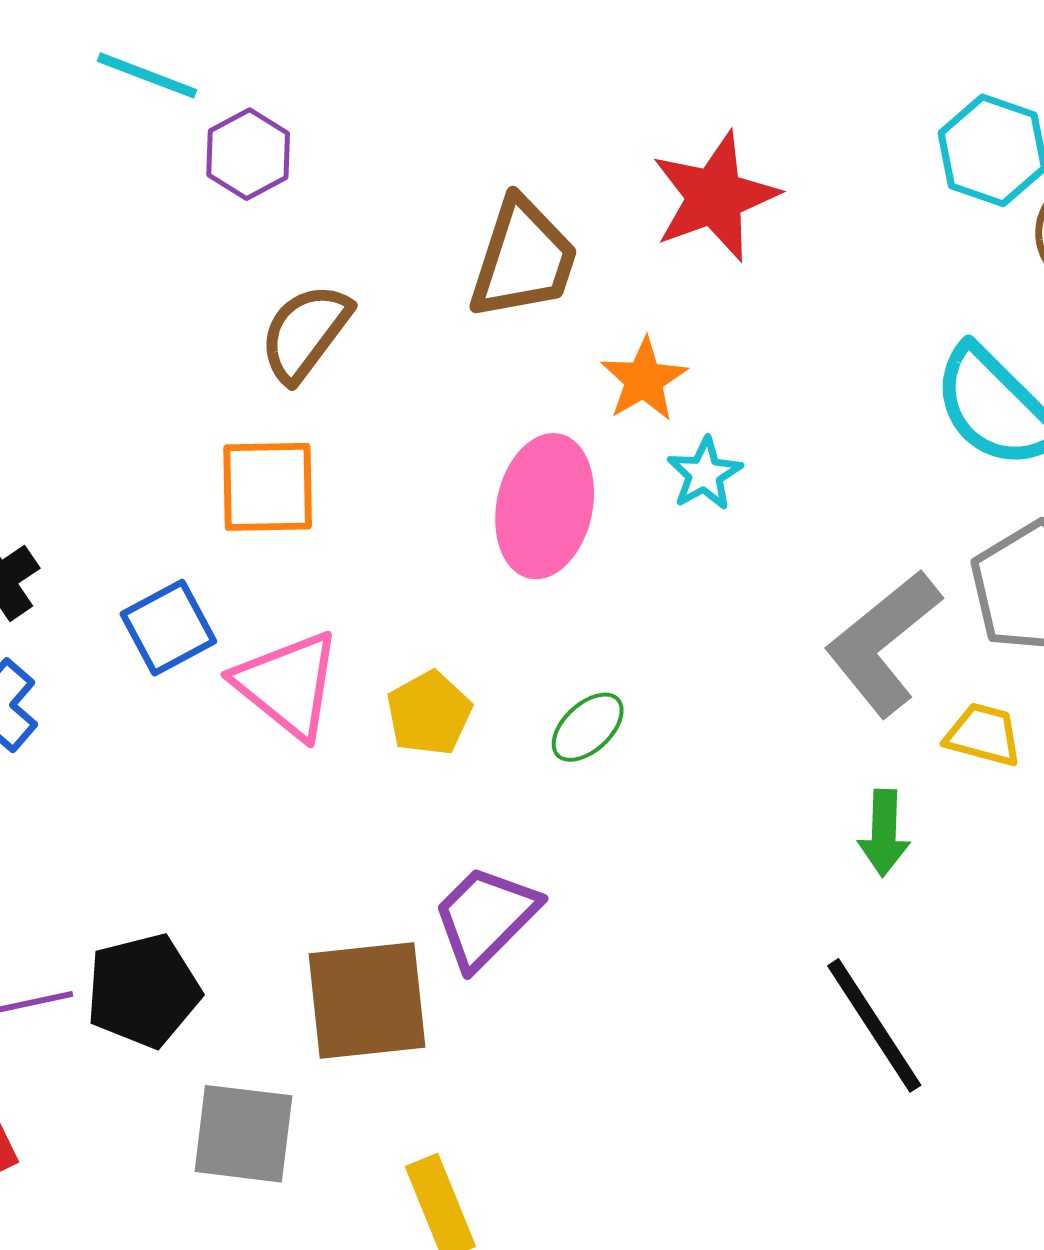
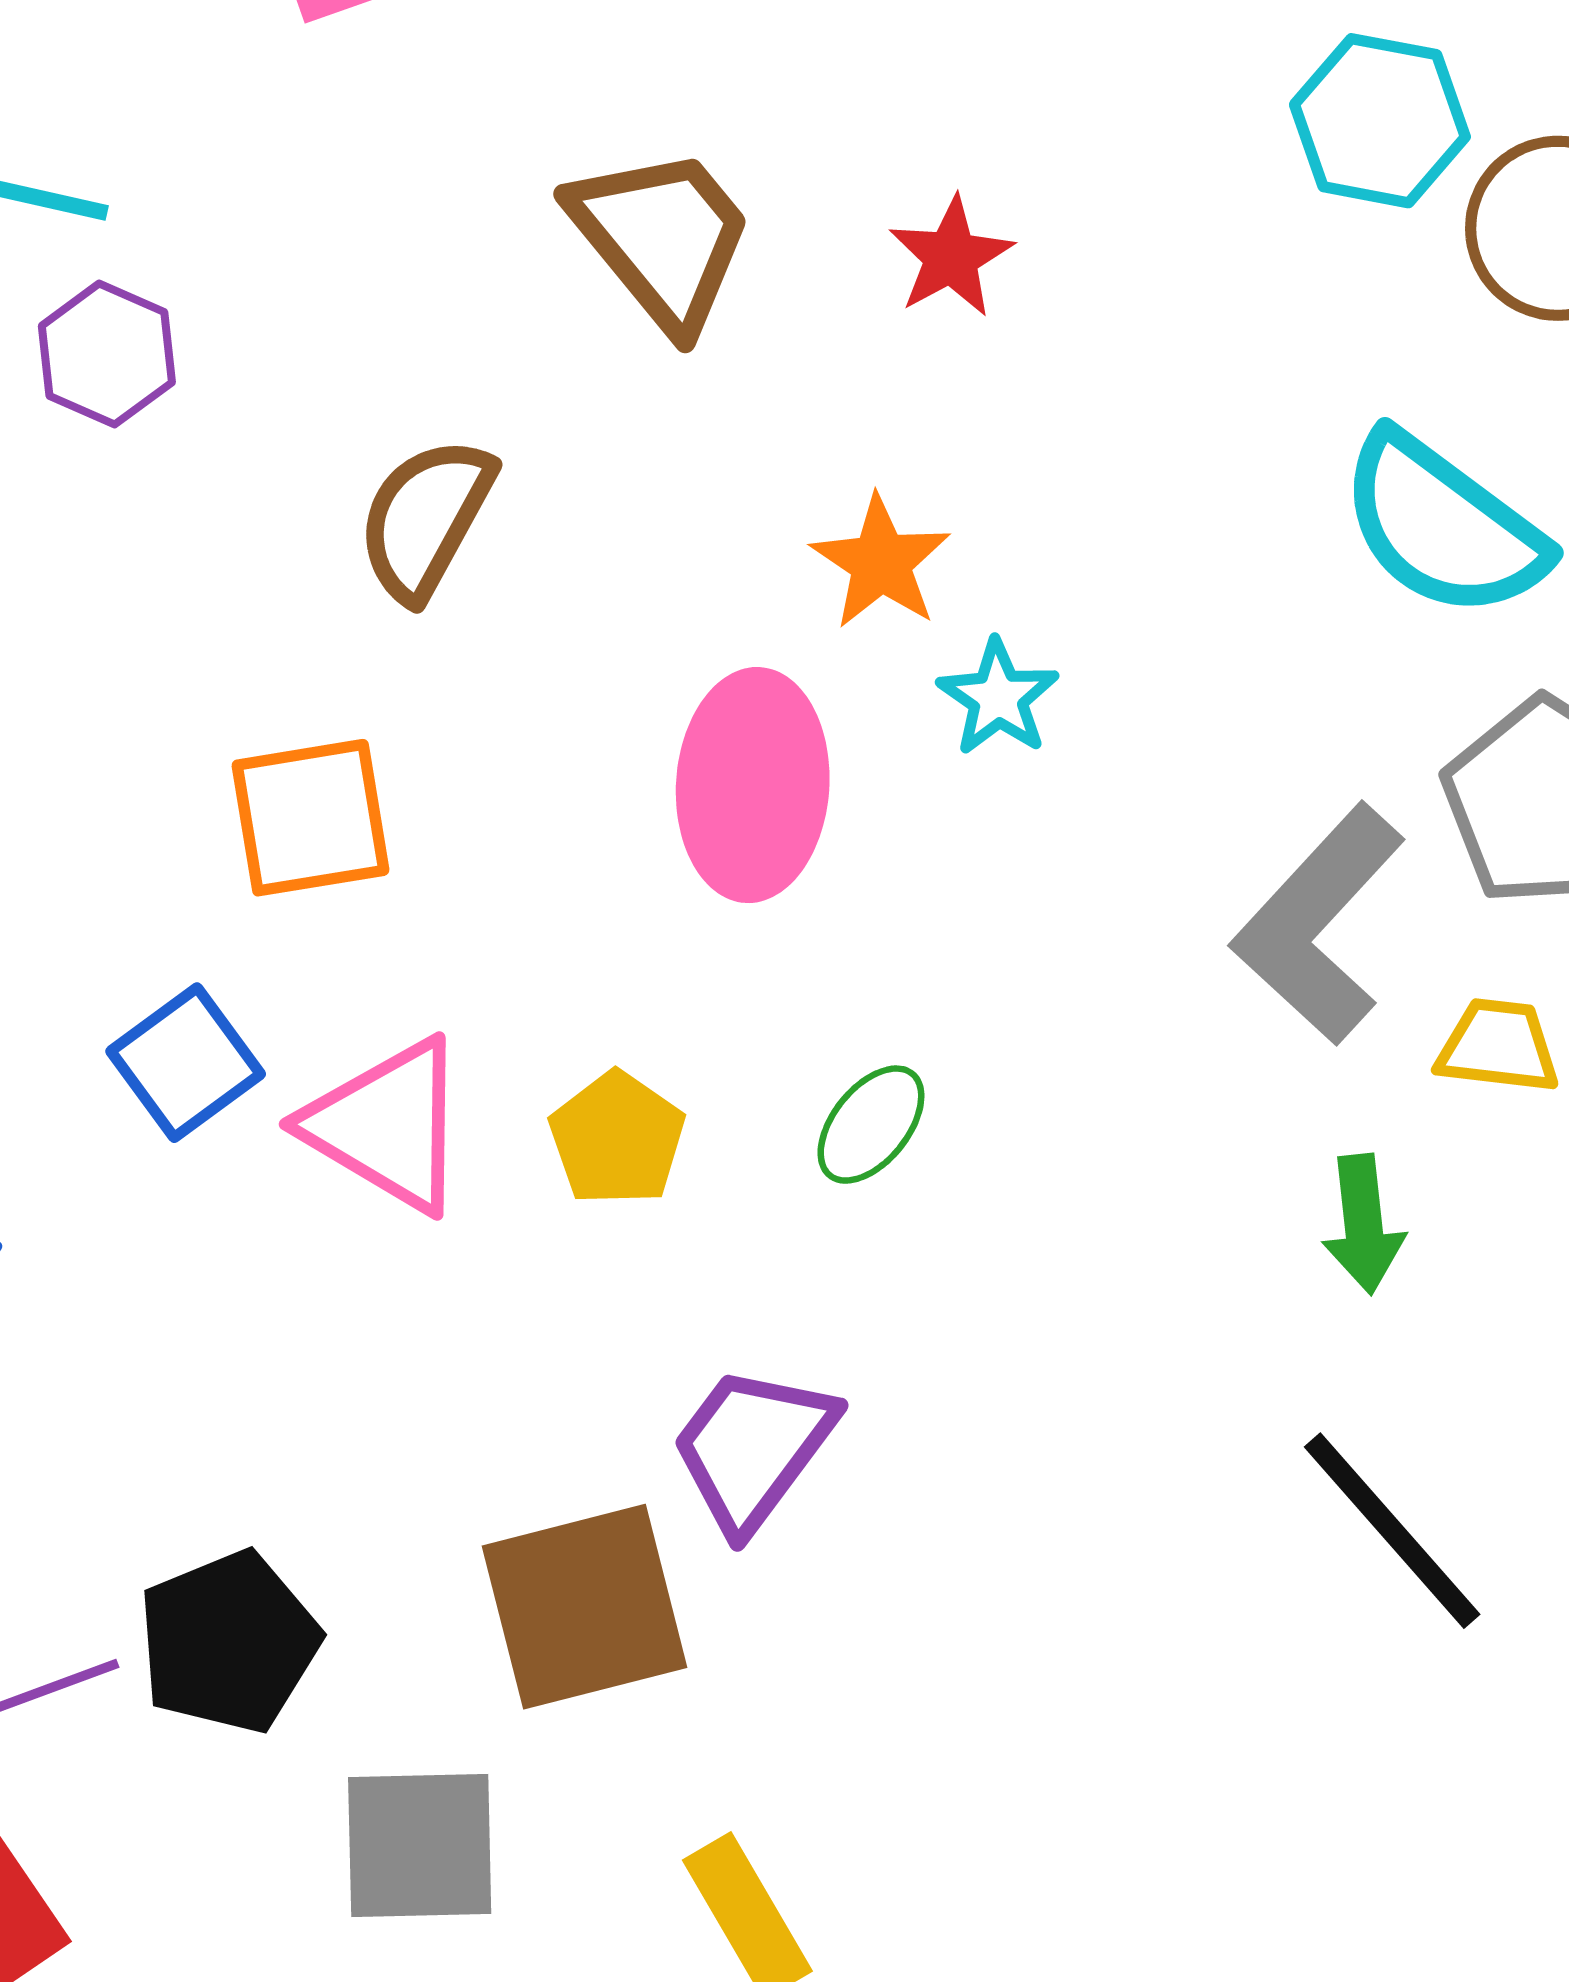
purple hexagon: (248, 154) -> (107, 354), moved
red star: (715, 197) -> (951, 257), size x0.6
brown trapezoid: (523, 259) -> (662, 238), moved, turned -49
brown semicircle: (305, 333) -> (425, 518), moved

